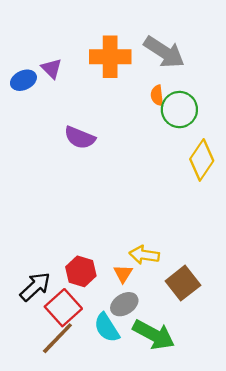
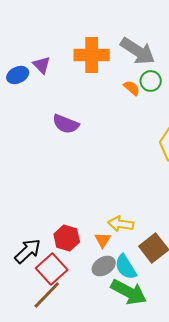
orange semicircle: (157, 95) -> (132, 88), turned 138
green circle: (179, 110) -> (151, 81), moved, size x0.7
cyan semicircle: (107, 328) -> (126, 267), moved

